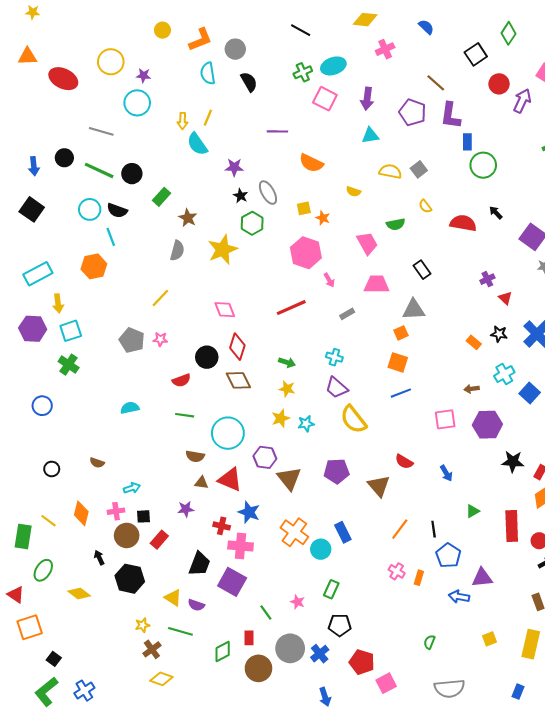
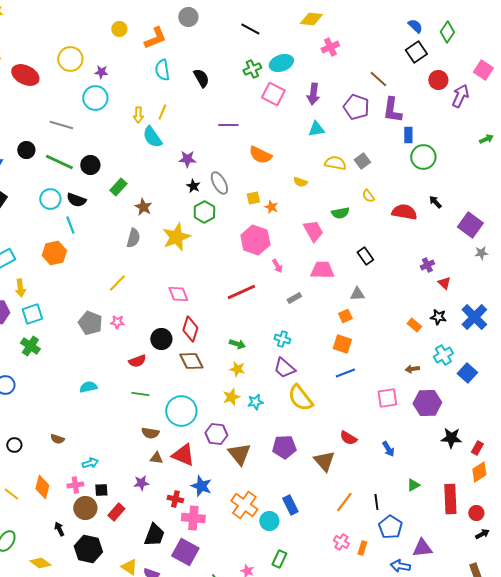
blue semicircle: (426, 27) -> (415, 26), moved
gray circle: (235, 49) -> (188, 17), moved
gray triangle: (414, 310) -> (357, 294), size x0.7

